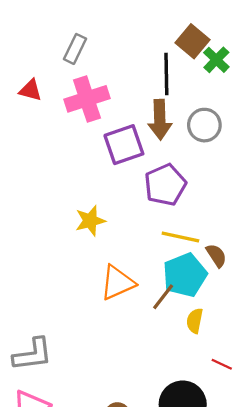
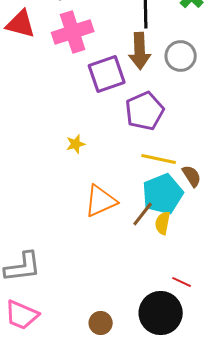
red triangle: (30, 90) -> (21, 24), size x1.4
yellow star: (90, 221) -> (76, 144), size x0.7
yellow semicircle: (195, 321) -> (163, 223), moved
red line: (222, 364) -> (182, 282), moved

